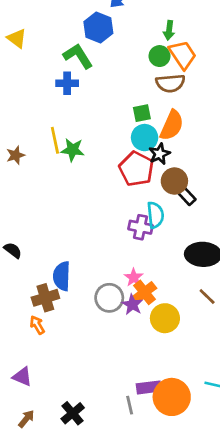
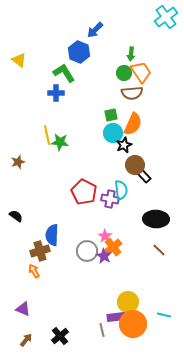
brown star: (16, 155) -> (18, 162), moved
red pentagon: (136, 169) -> (84, 192), moved
yellow circle: (165, 318) -> (128, 302), moved

